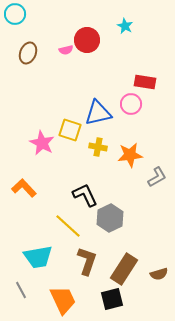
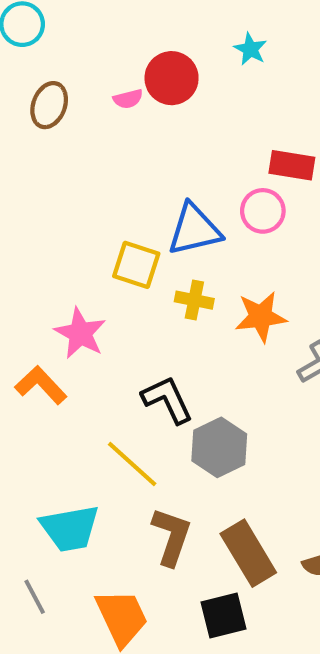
pink star: (42, 143) -> (80, 333), moved
brown rectangle: (124, 269) -> (248, 553), turned -64

